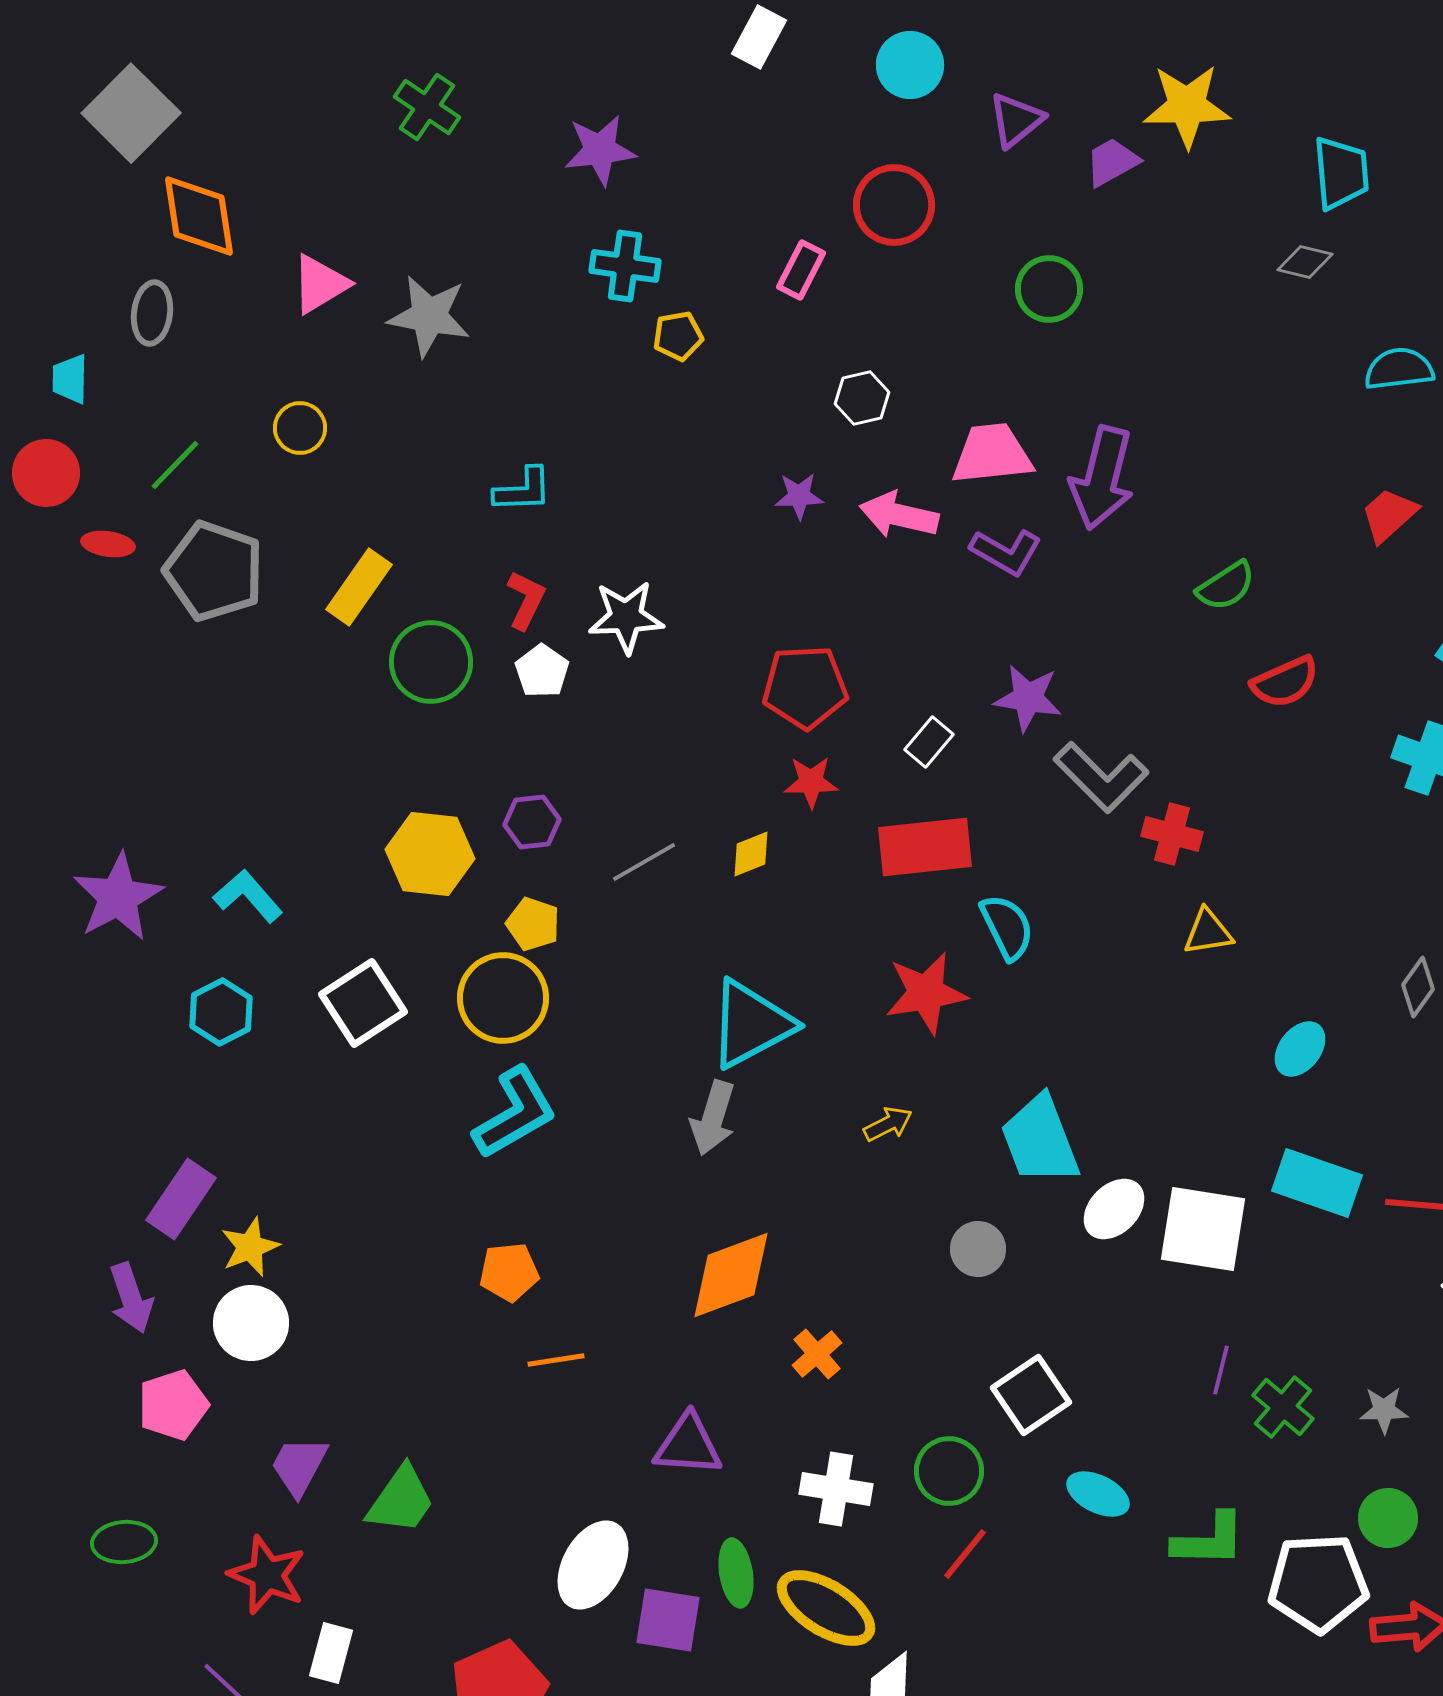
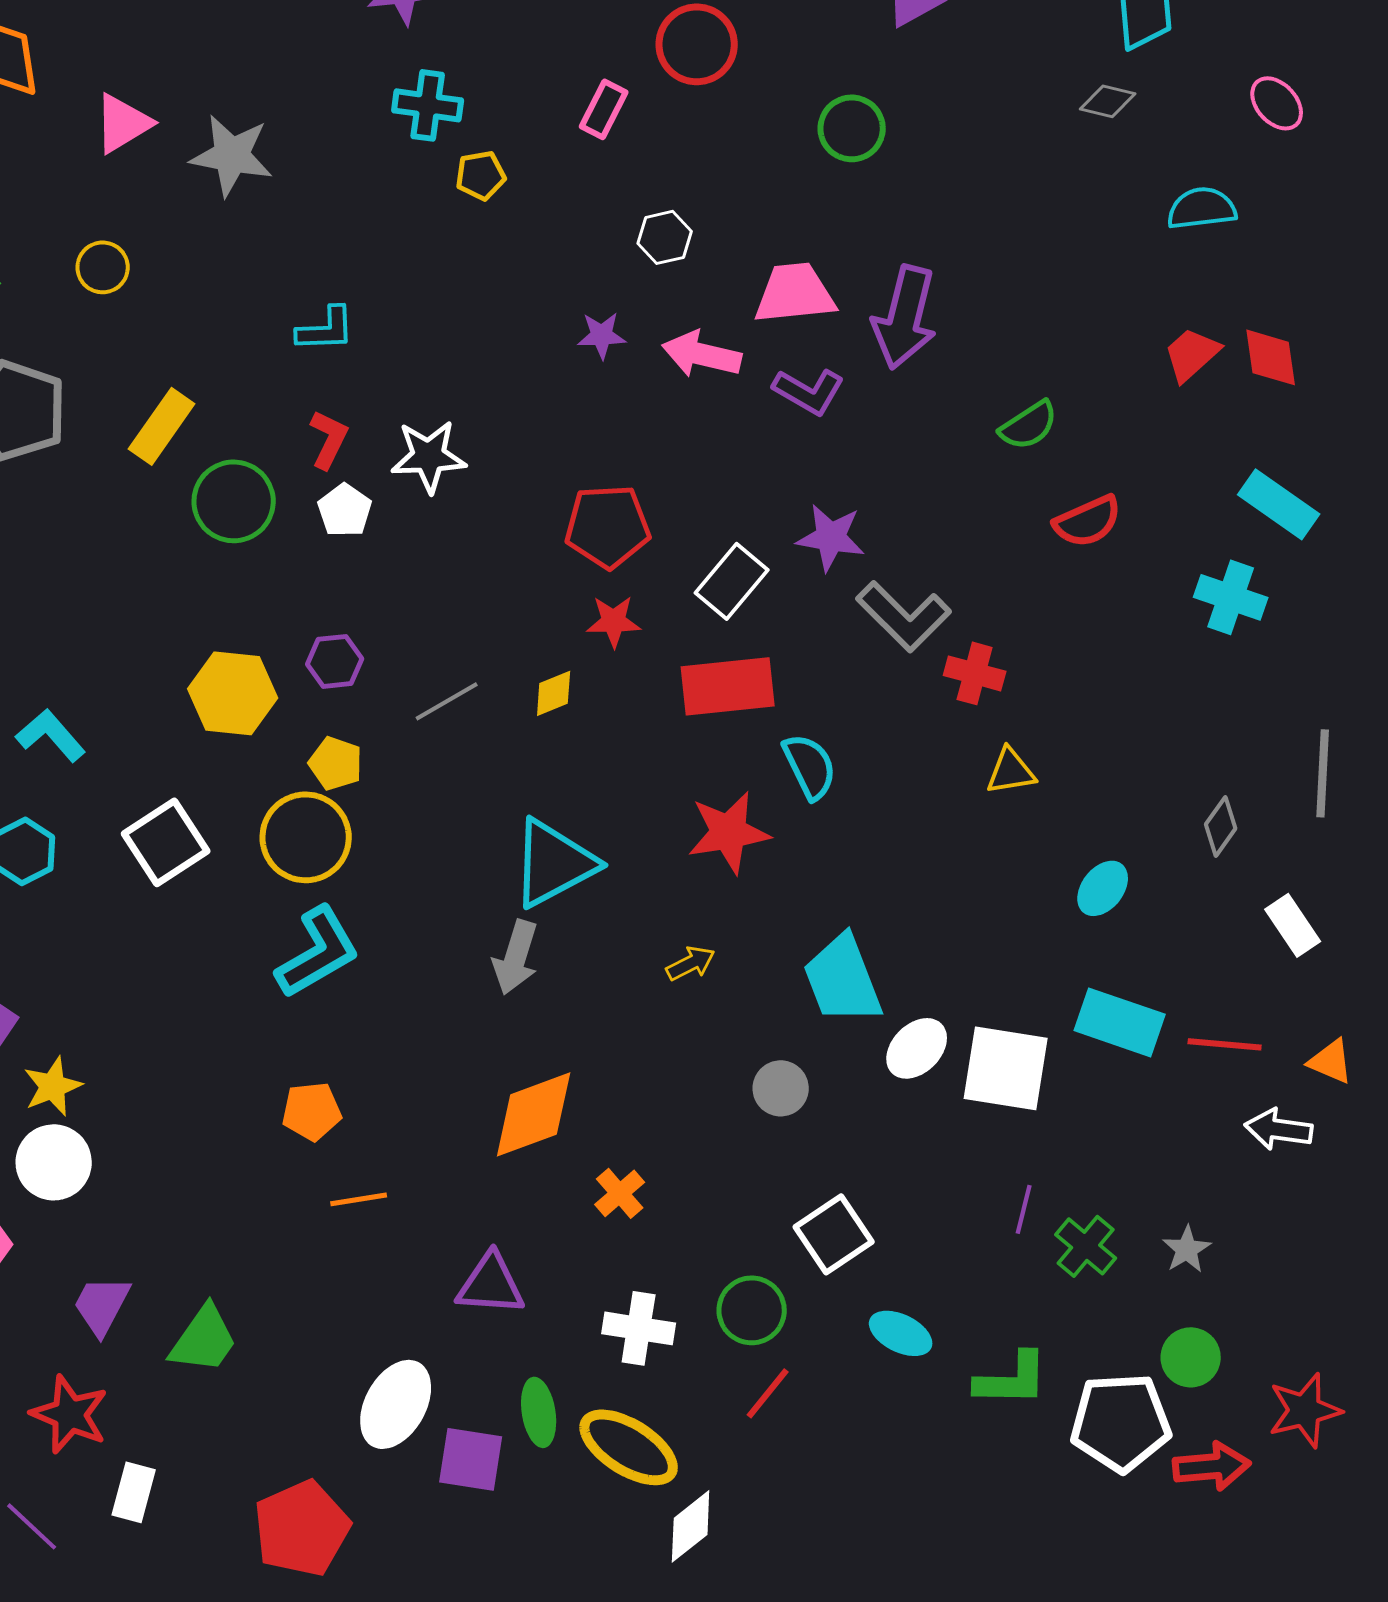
white rectangle: (929, 742) -> (732, 581), size x1.5
gray star: (1384, 1410) -> (1187, 1249), turned -30

